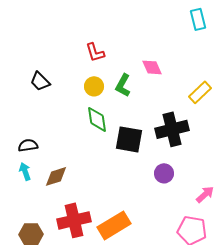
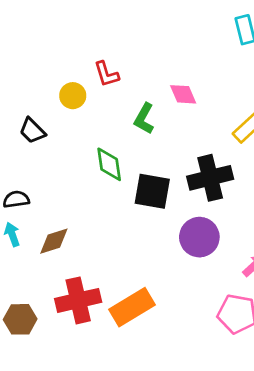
black trapezoid: (40, 81) -> (32, 131), moved
yellow circle: (94, 86) -> (73, 96), moved
purple circle: (164, 173) -> (199, 237), size x1.5

